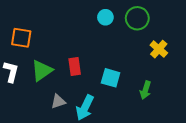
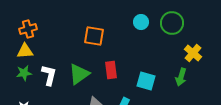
orange square: (21, 38) -> (94, 36), moved
green arrow: (145, 90) -> (181, 77), moved

